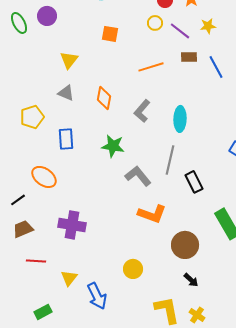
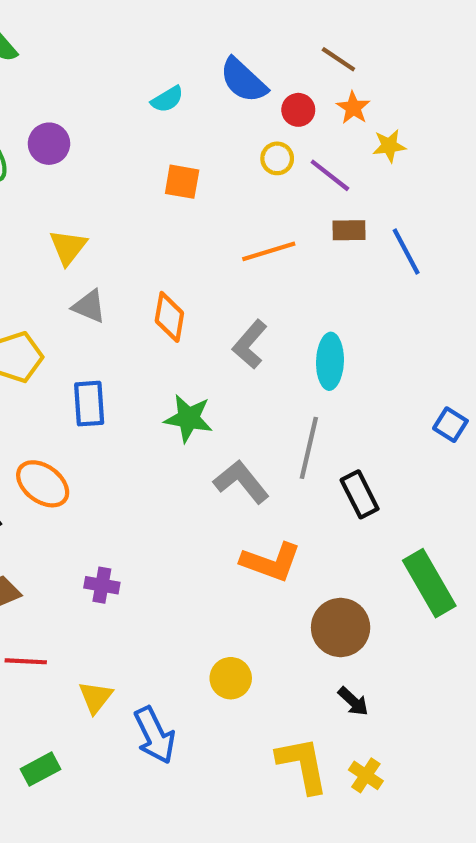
yellow star: (208, 26) -> (389, 146), moved
yellow triangle: (69, 60) -> (68, 247), moved
purple cross: (72, 225) -> (102, 585), size x0.6

